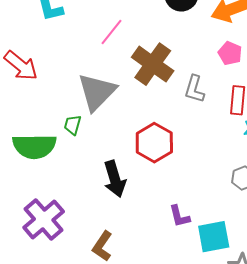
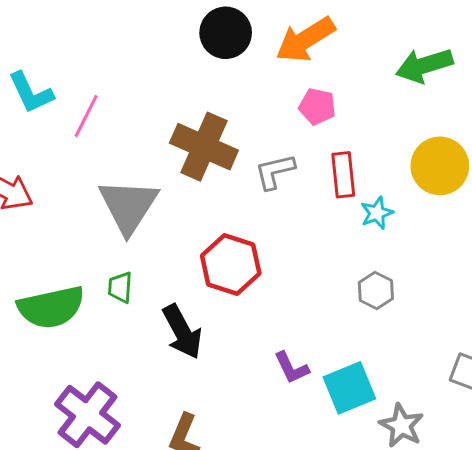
pink line: (111, 32) -> (86, 116), moved
gray L-shape: (194, 89) -> (275, 171), turned 72
green trapezoid: (73, 125) -> (120, 287), moved

